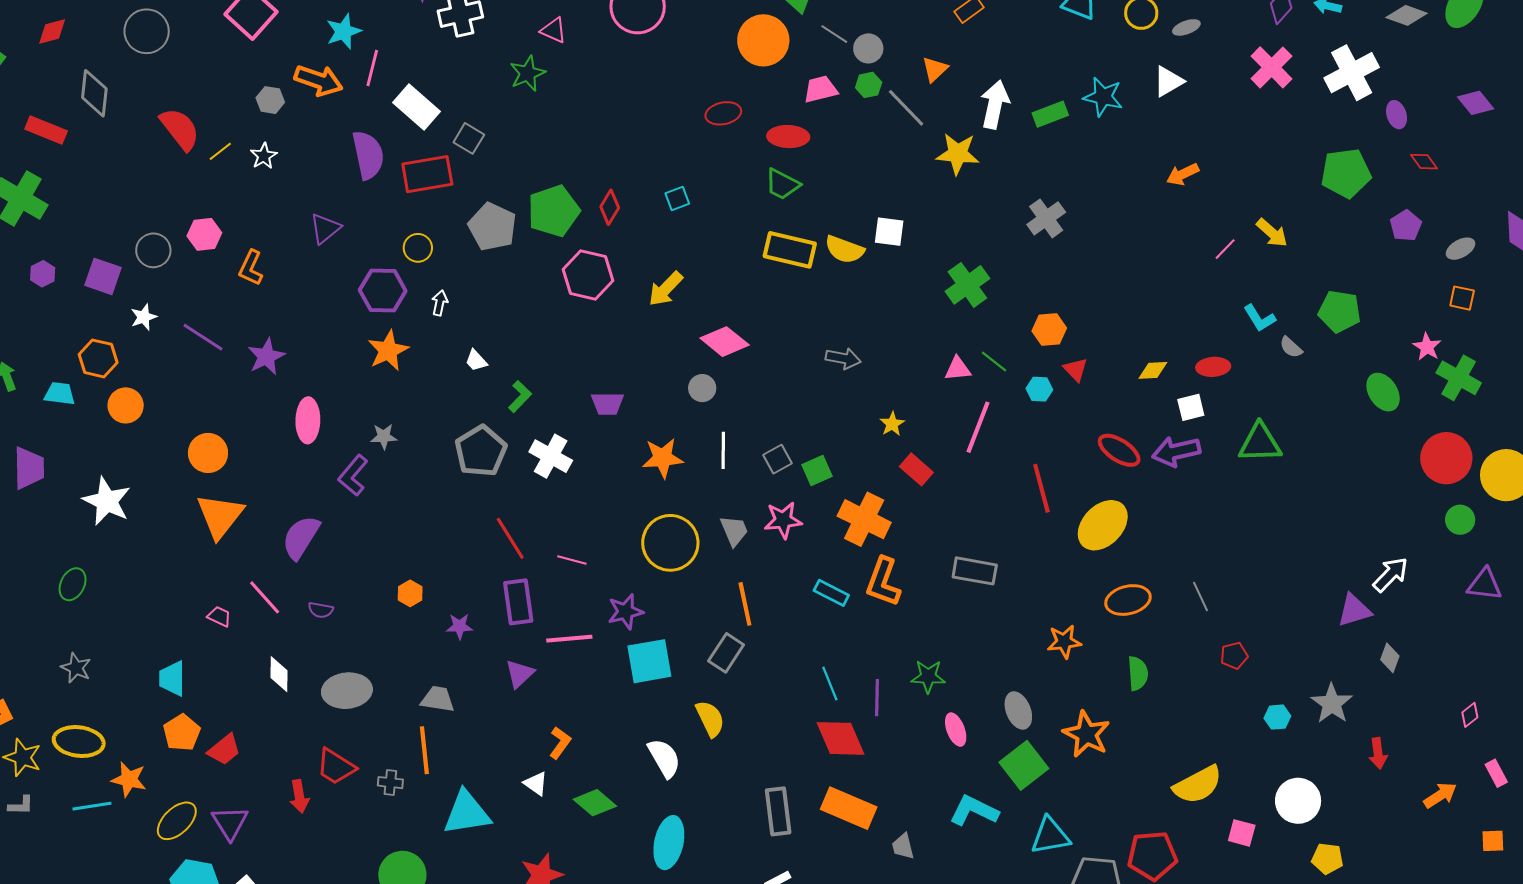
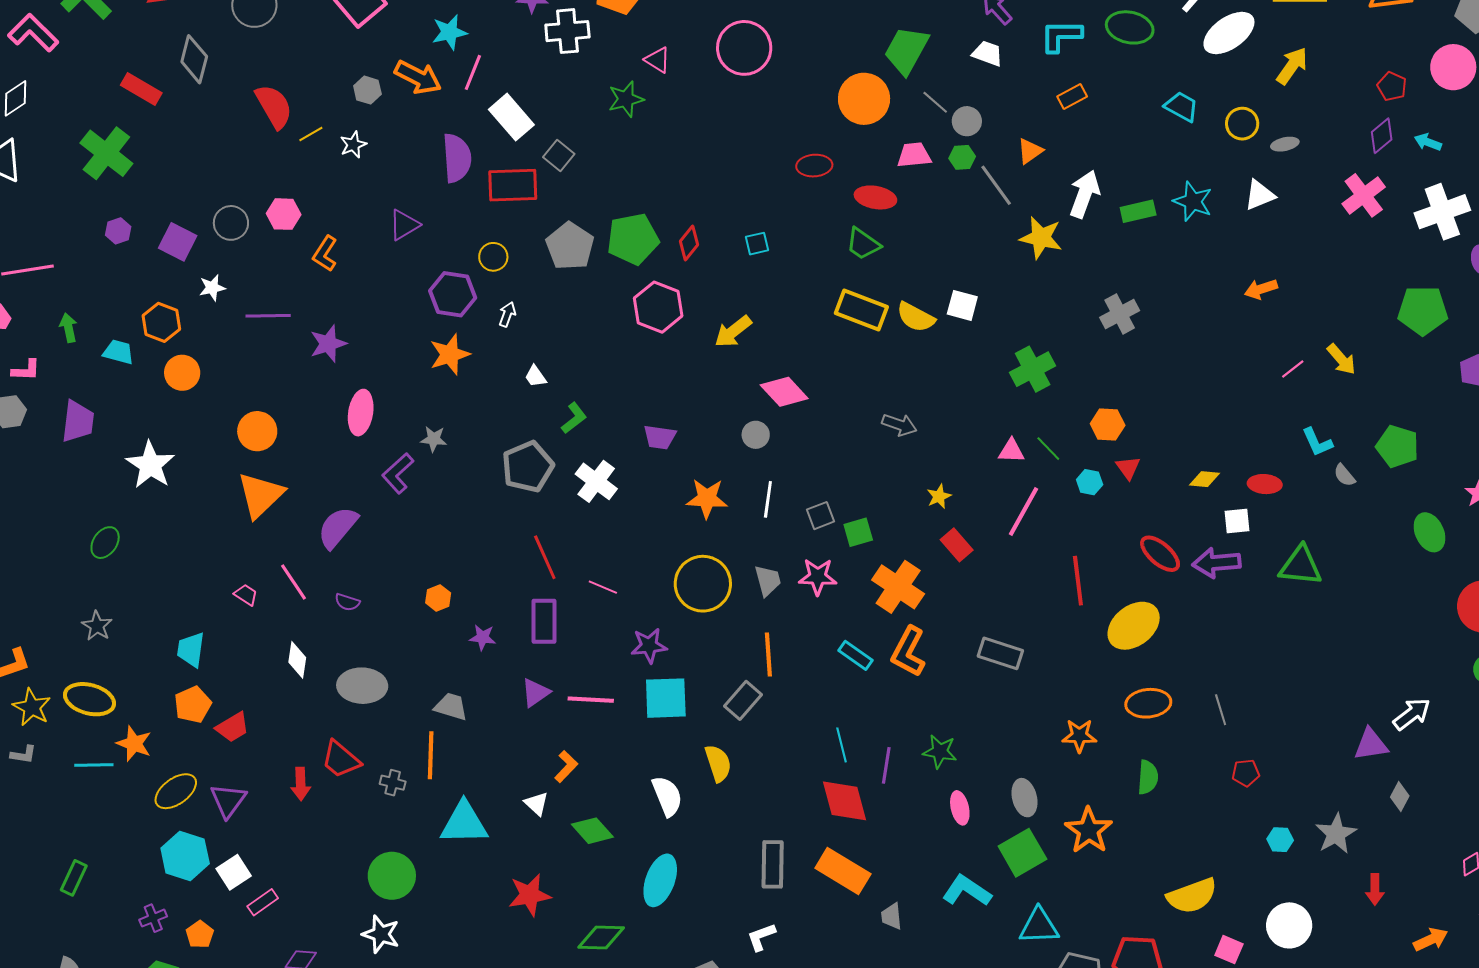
purple line: (203, 337) -> (268, 316), turned -42
pink line: (569, 639) -> (591, 700), moved

